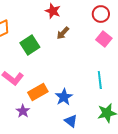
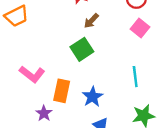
green square: (30, 45) -> (82, 49), moved
orange rectangle: (38, 92) -> (62, 91), turned -48

